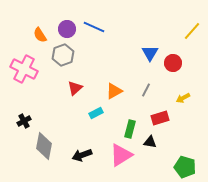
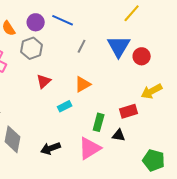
yellow line: (192, 31) -> (132, 13), moved
blue triangle: (150, 53) -> (119, 46), size x1.4
gray line: (146, 90) -> (82, 46), moved
yellow arrow: (183, 98) -> (152, 91), size x1.5

